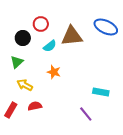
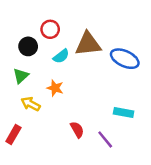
blue ellipse: (106, 27) -> (125, 59), moved
orange star: (54, 72) -> (55, 88), moved
red semicircle: (35, 106) -> (77, 130), moved, turned 72

